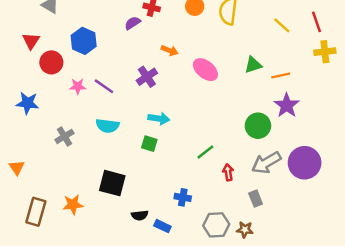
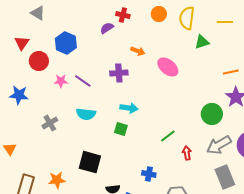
yellow line: (282, 25) -> (225, 22), moved, turned -42
green triangle: (253, 65) -> (202, 42), moved
purple cross: (147, 77) -> (119, 73), turned 30
gray rectangle: (256, 199) -> (225, 177), moved, size x1.6

